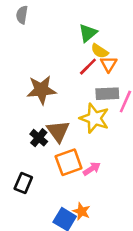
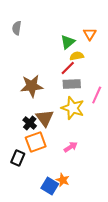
yellow semicircle: (100, 51) -> (77, 56), turned 136
orange triangle: (109, 64) -> (90, 34), moved
gray rectangle: (107, 94) -> (72, 84), moved
orange square: (69, 162) -> (36, 142), moved

